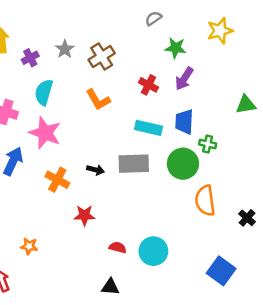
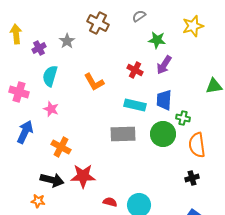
brown cross: (102, 57) -> (98, 23), moved, turned -30
pink star: (45, 133) -> (51, 109), size x0.6
black arrow: (96, 170) -> (52, 180), moved, size x1.6
orange semicircle: (205, 201) -> (197, 145), moved
red star: (84, 215) -> (83, 176), size x1.4
black cross: (247, 218) -> (192, 178), moved, turned 32

